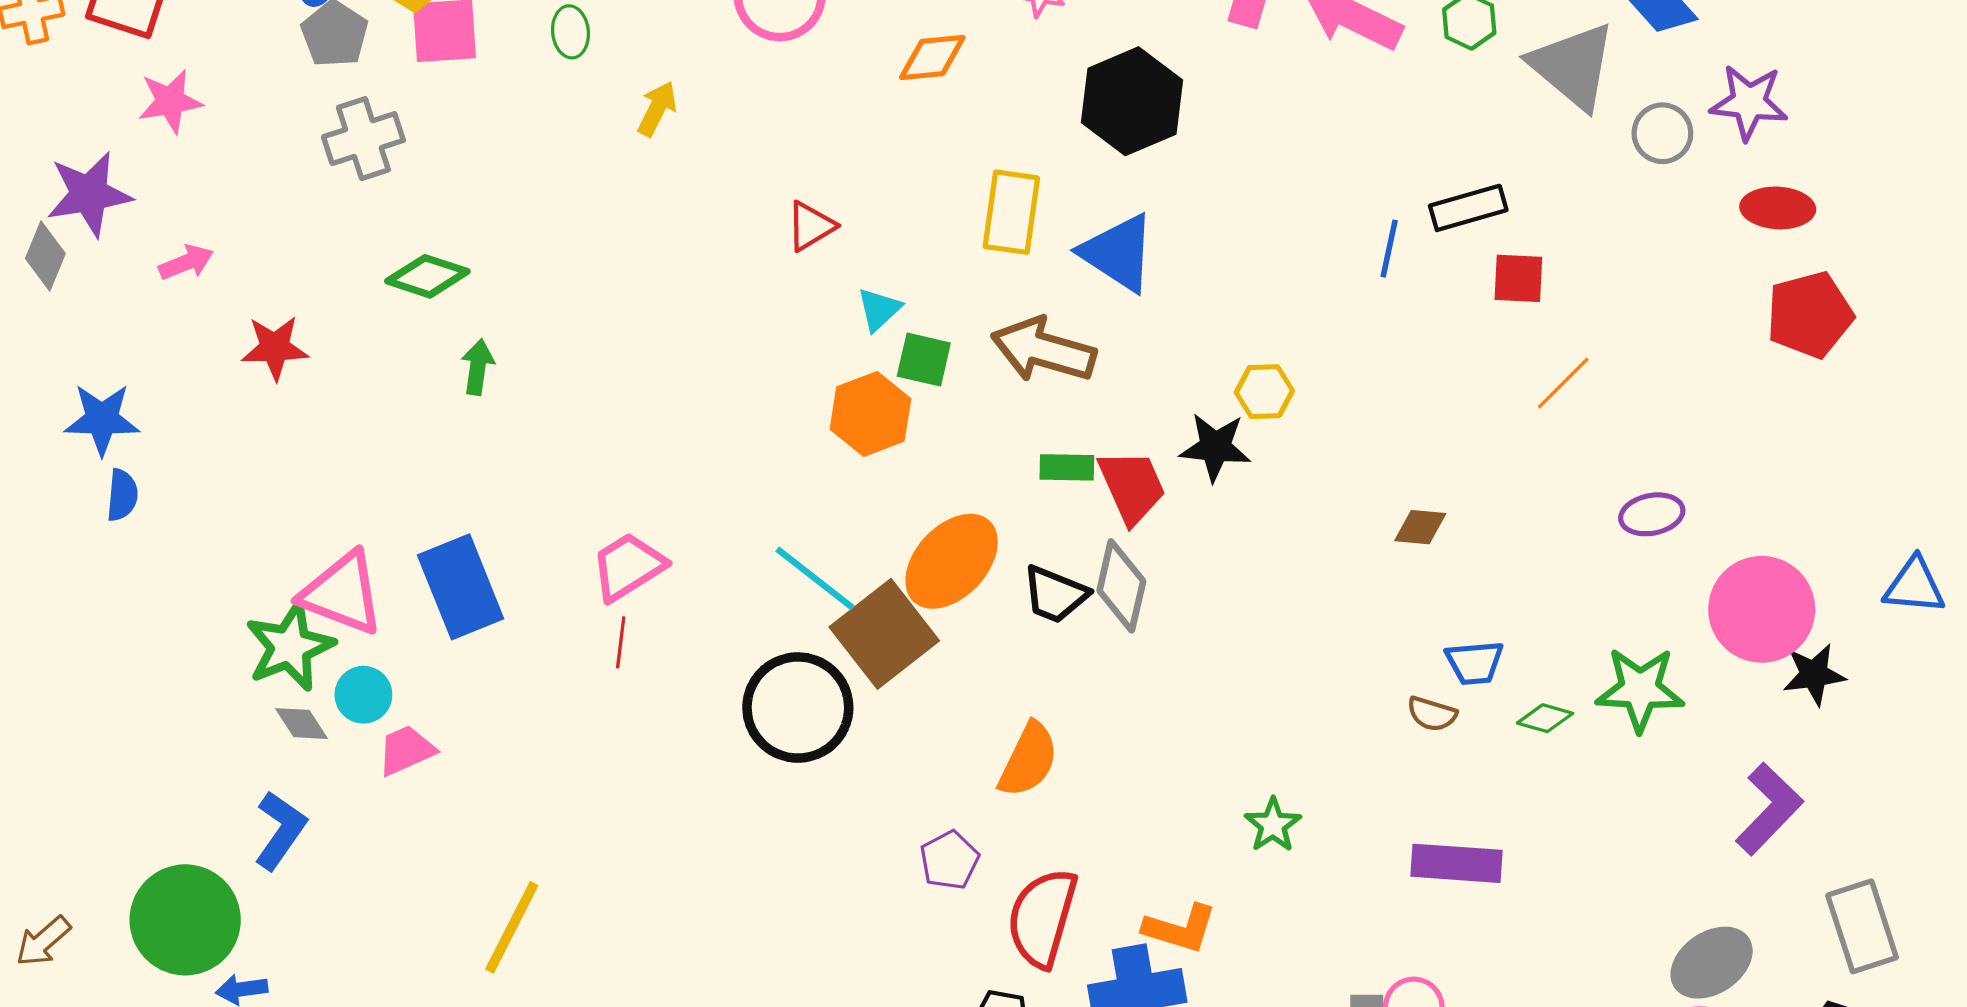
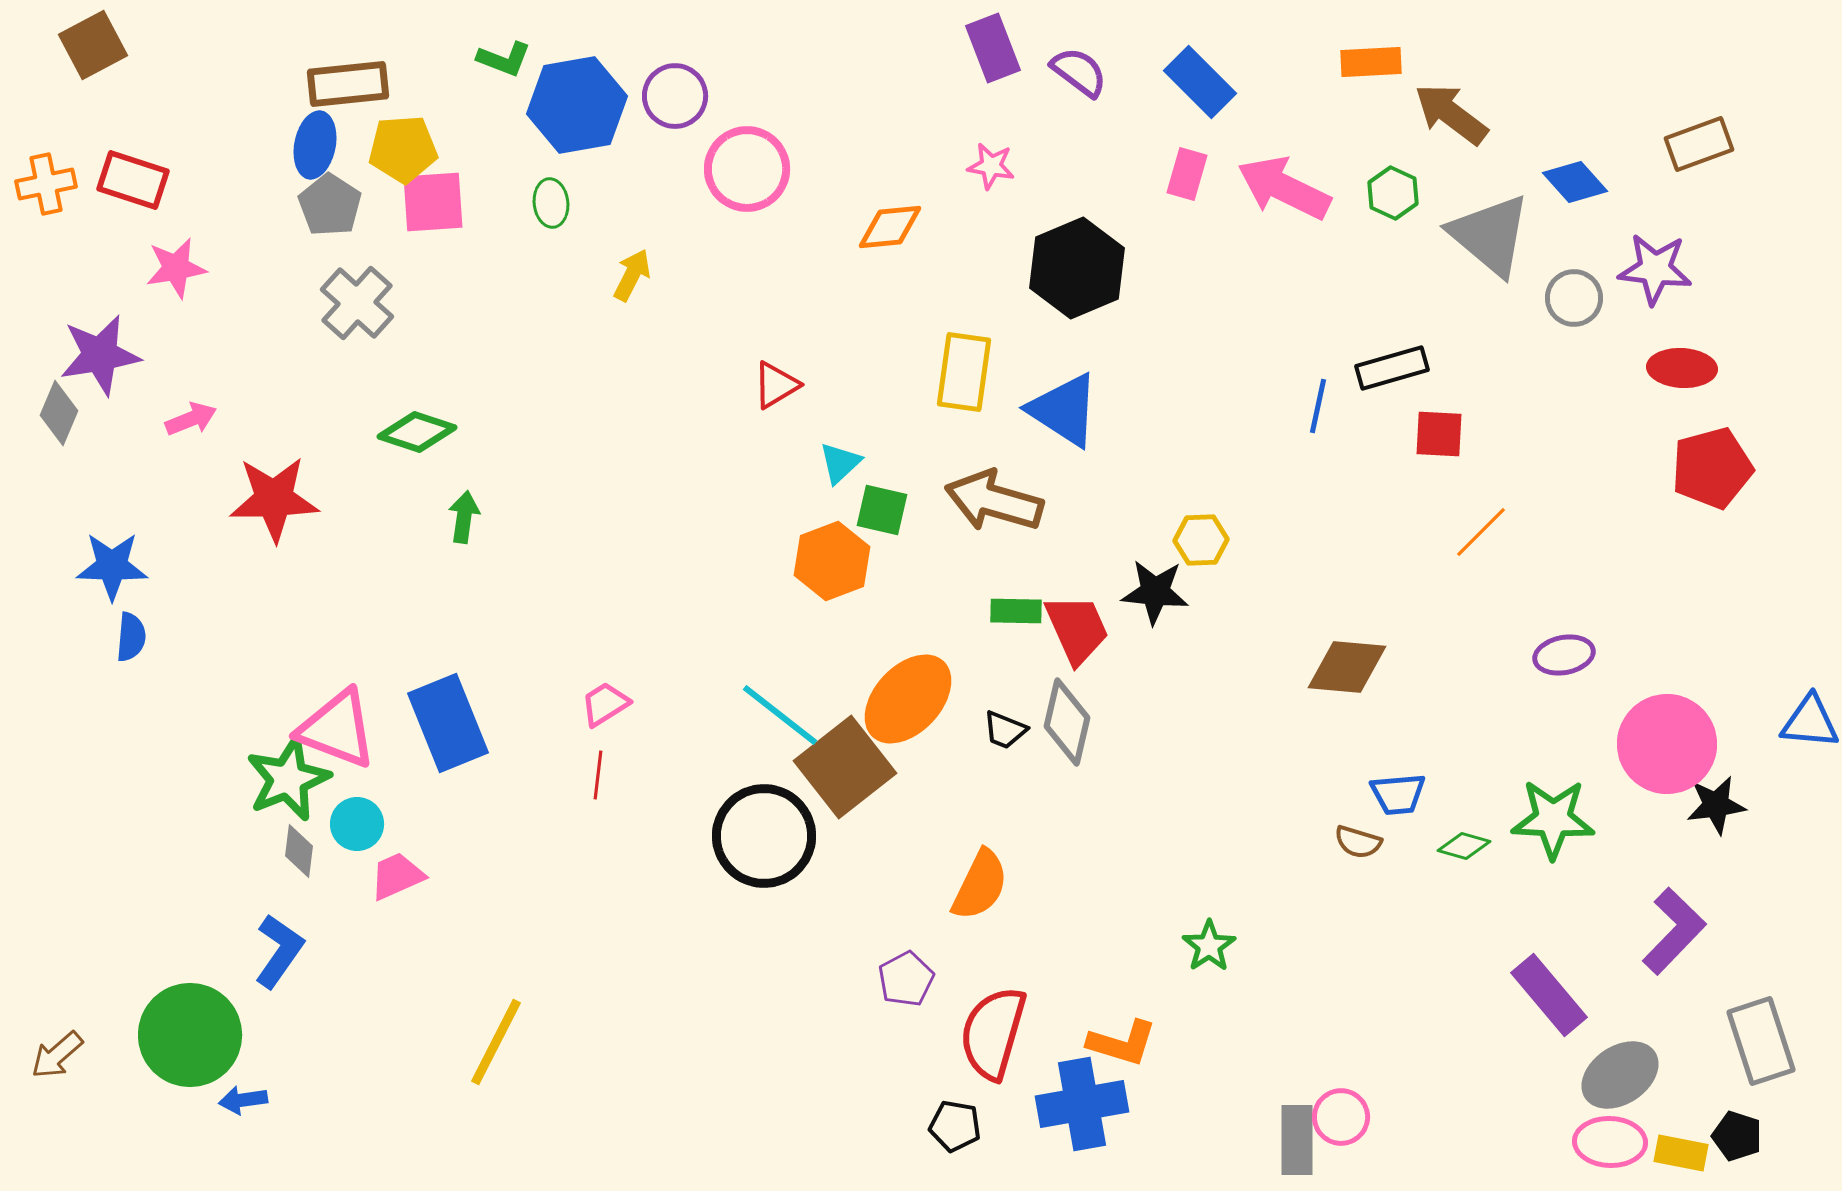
gray cross: (363, 139) -> (357, 303), turned -30
red star: (275, 348) -> (274, 499), size x1.4
brown diamond: (1420, 527) -> (1347, 667), size x1.6
pink trapezoid: (628, 567) -> (605, 704), size x0.7
black trapezoid: (1055, 594) -> (1005, 730), size x0.7
gray diamond: (302, 724) -> (299, 851), turned 40
purple rectangle: (1456, 863) -> (1549, 995), moved, turned 46

